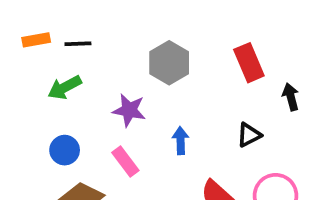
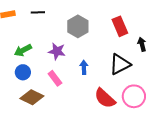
black line: (78, 44) -> (38, 12), moved
green arrow: (65, 87) -> (23, 50), moved
black triangle: (249, 135) -> (120, 64), size x1.6

